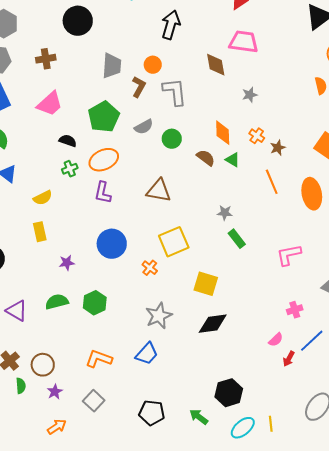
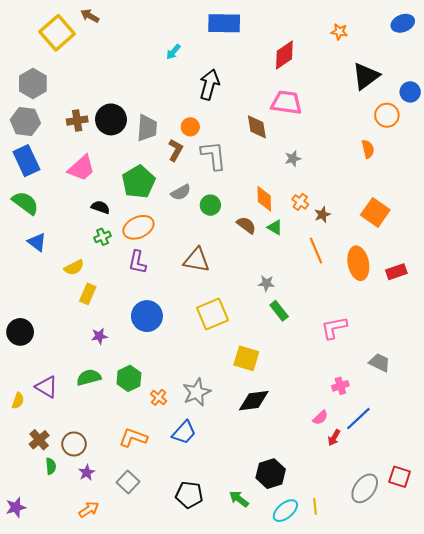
black circle: (78, 21) -> (111, 119), moved
yellow rectangle: (40, 232) -> (88, 294), moved, turned 36
orange cross: (150, 268) -> (159, 397), moved

